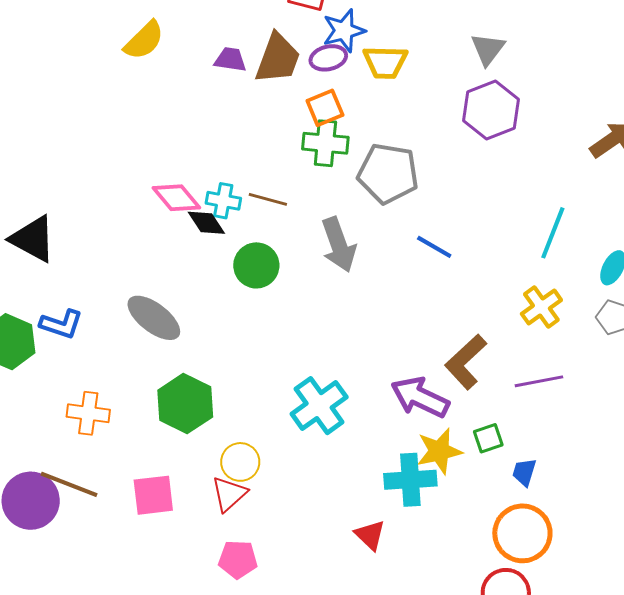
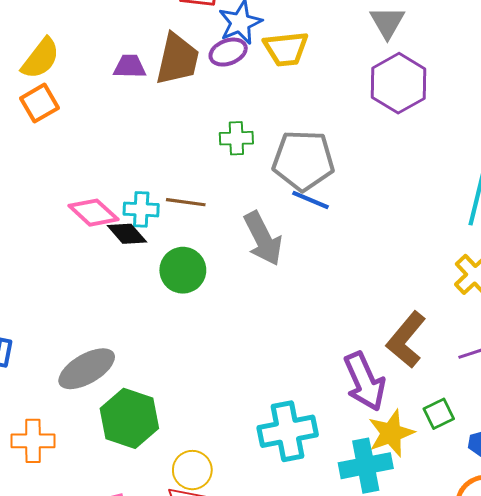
orange square: (325, 108) -> (40, 103), moved
green cross: (325, 143) -> (236, 138), size x0.7
blue line: (434, 247) -> (311, 200), moved
gray ellipse: (154, 318) -> (87, 369), moved, turned -60
purple arrow: (420, 397) -> (365, 381), turned -132
cyan cross: (319, 406) -> (288, 431), moved, turned 32

